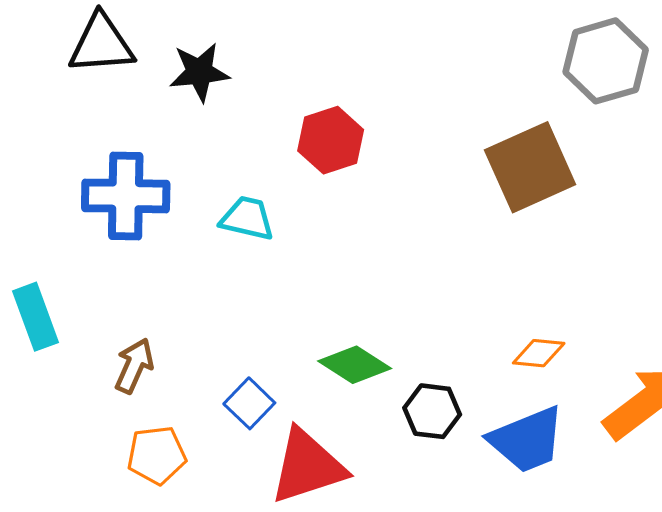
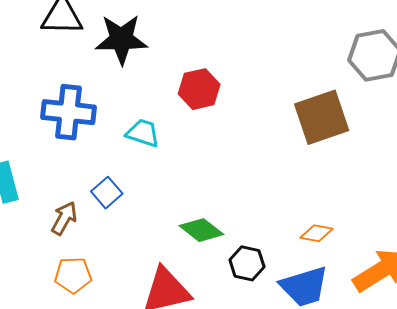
black star: (199, 72) -> (121, 39), size x1.4
blue square: (249, 403) -> (107, 193), moved

